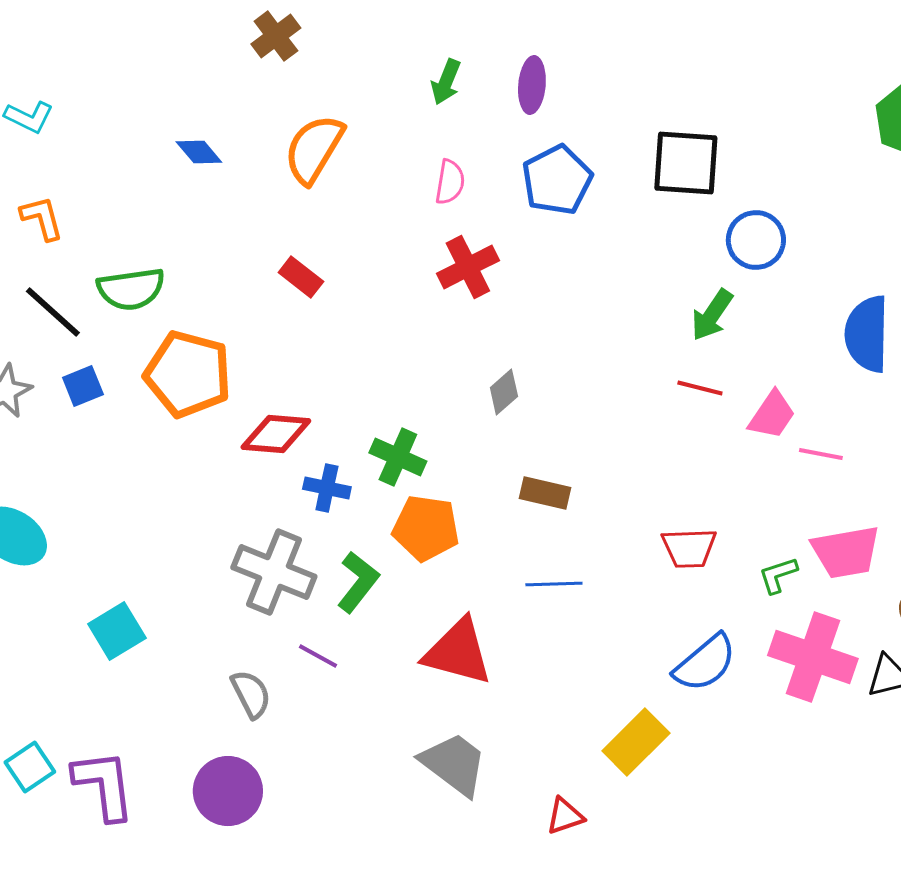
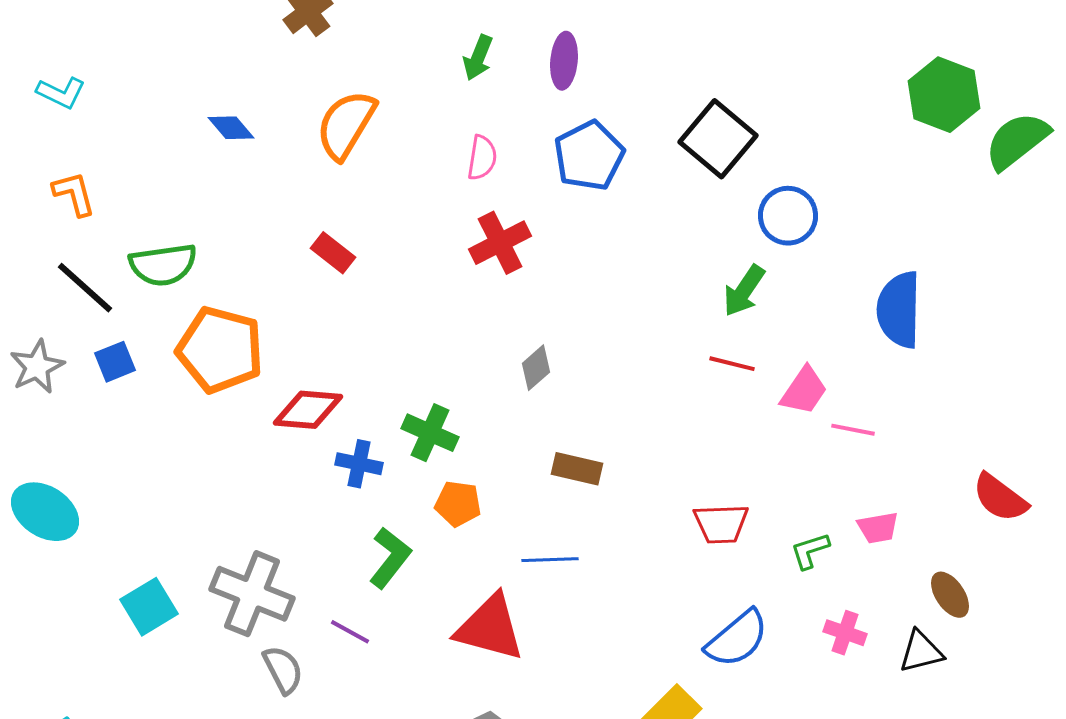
black square: (686, 163) -> (718, 139), turned 36
orange pentagon: (426, 528) -> (458, 504), size x0.7
pink trapezoid: (846, 552) -> (878, 528), size x0.6
gray cross: (274, 572) -> (252, 594), moved
blue line: (554, 584) -> (550, 560), moved
pink cross: (813, 657) -> (845, 633), size x0.5

